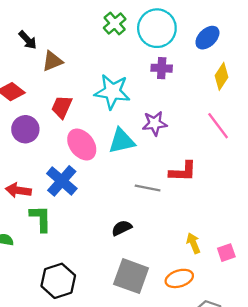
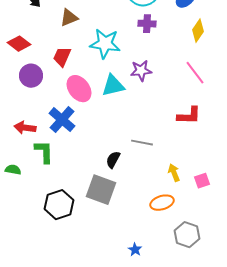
brown triangle: (52, 61) -> (69, 18), moved
red L-shape: (183, 172) -> (189, 116), moved
gray line: (148, 188) -> (142, 143), moved
black semicircle: (122, 228) -> (113, 160), turned -36
gray square: (131, 276) -> (101, 190), moved

